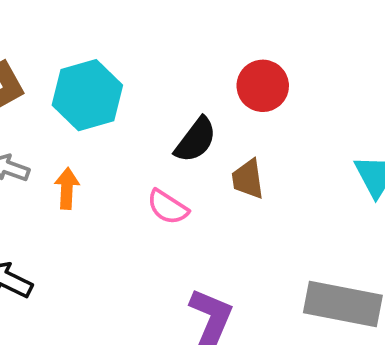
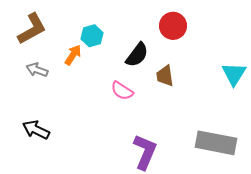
cyan hexagon: (87, 95) -> (92, 36), moved, size x0.6
orange arrow: (67, 188) -> (73, 55), moved, turned 30

